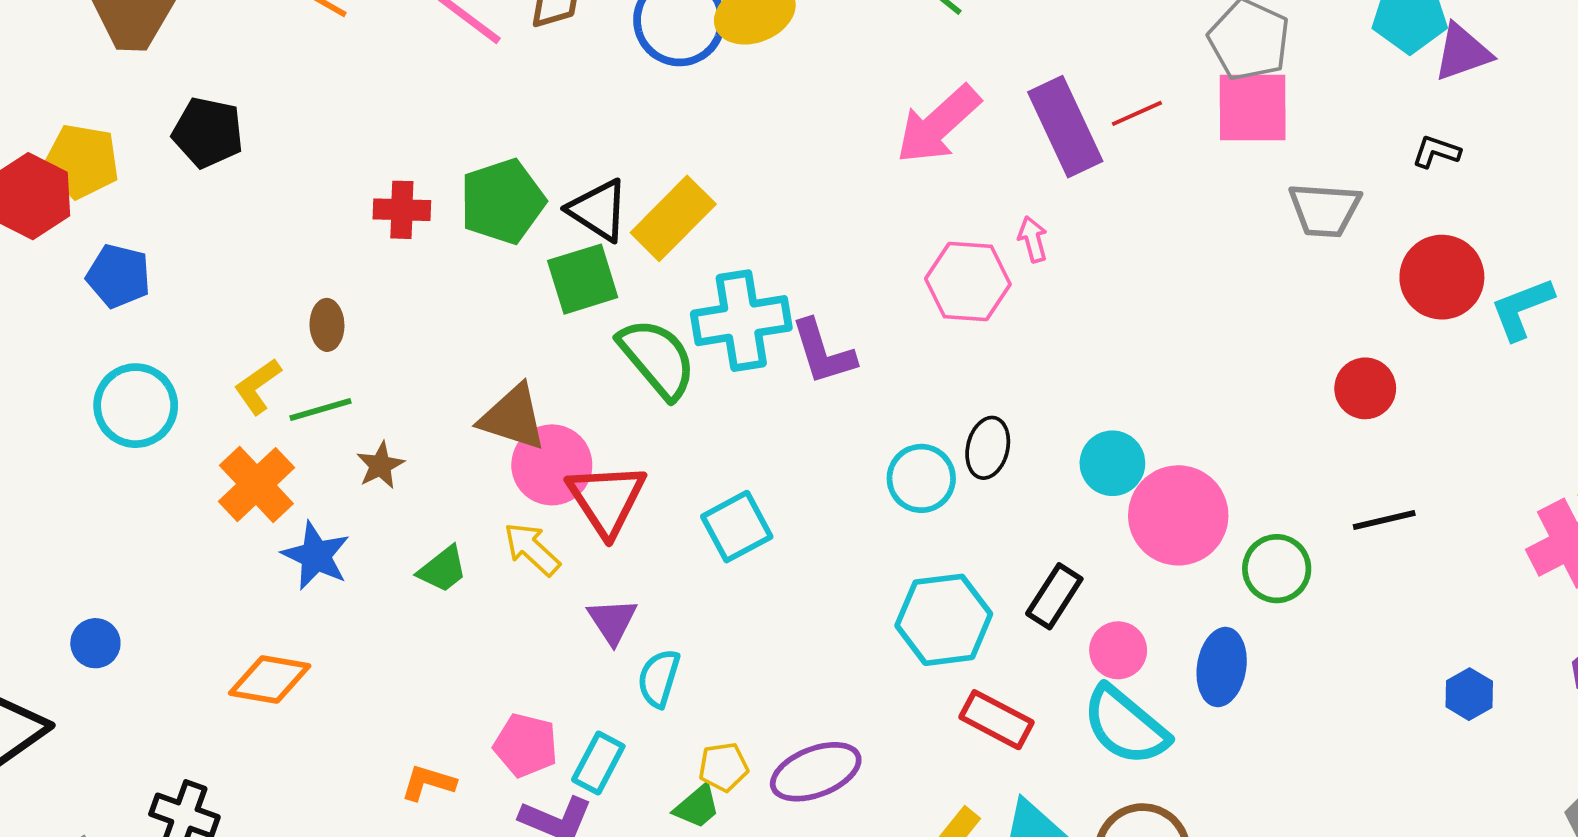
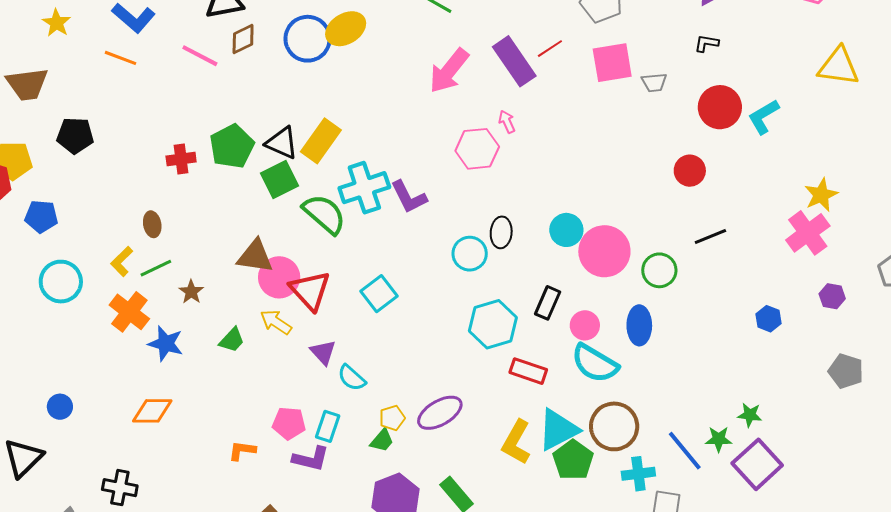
pink square: (1253, 107) -> (612, 63), moved
gray trapezoid: (1325, 210) -> (654, 82), size x0.7
cyan semicircle: (659, 678) -> (352, 378), turned -56

